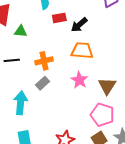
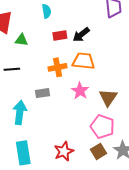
red rectangle: (59, 18) -> (60, 36), moved
orange cross: (44, 61) -> (58, 67), moved
gray rectangle: (42, 83) -> (42, 93), turned 32

